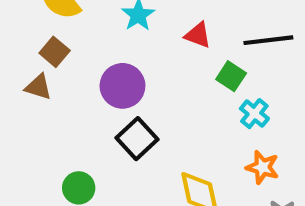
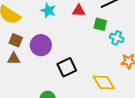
purple circle: (122, 86) -> (41, 45), moved
black square: (137, 139) -> (67, 67), turned 36

